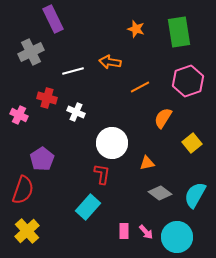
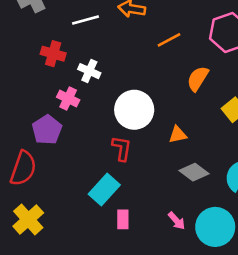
pink cross: (19, 115) -> (68, 99), moved
pink rectangle: (124, 231) -> (123, 219), moved

